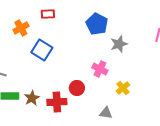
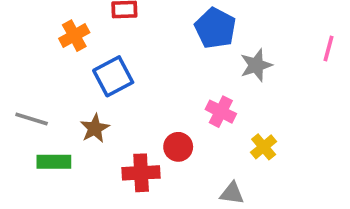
blue square: (42, 50) -> (113, 76), turned 30
brown star: (32, 98) -> (95, 128), moved

